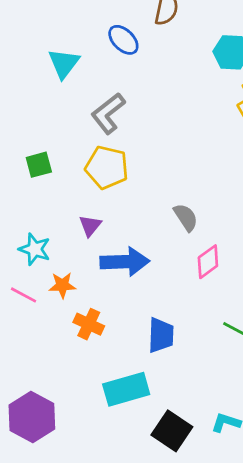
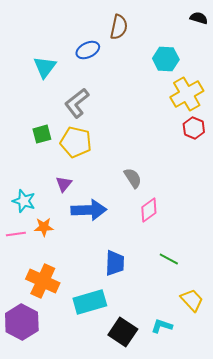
blue ellipse: (123, 40) -> (88, 50), turned -70
green square: (39, 165) -> (42, 134), moved
pink line: (24, 295) -> (16, 234), turned -36
orange cross: (89, 324) -> (43, 281), moved, size x1.5

